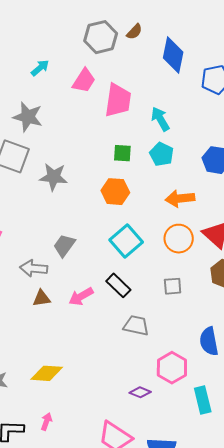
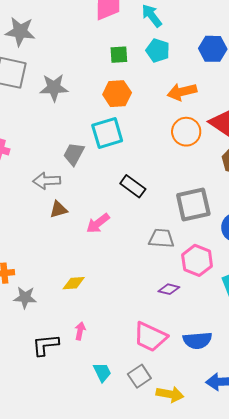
cyan square: (126, 241) -> (107, 133), moved, turned 32
gray square: (173, 286) -> (193, 204), moved, size x1.8
pink arrow: (81, 296) -> (98, 223), moved
gray trapezoid: (136, 326) -> (161, 238), moved
yellow diamond: (47, 373) -> (74, 283), size x0.7

